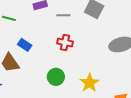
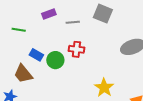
green circle: (56, 77) -> (55, 60), moved

